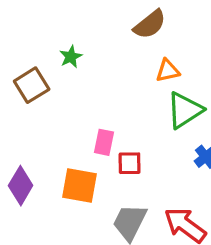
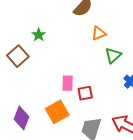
green triangle: (185, 110) -> (113, 55), size x0.7
orange square: (80, 186) -> (57, 112), turned -30

